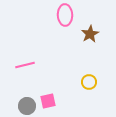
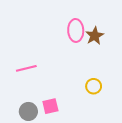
pink ellipse: (65, 15) -> (76, 30), moved

